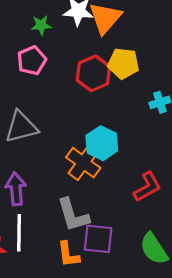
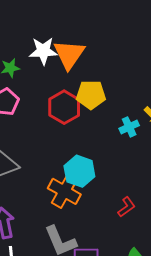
red L-shape: (147, 187) -> (126, 207), size x0.7

